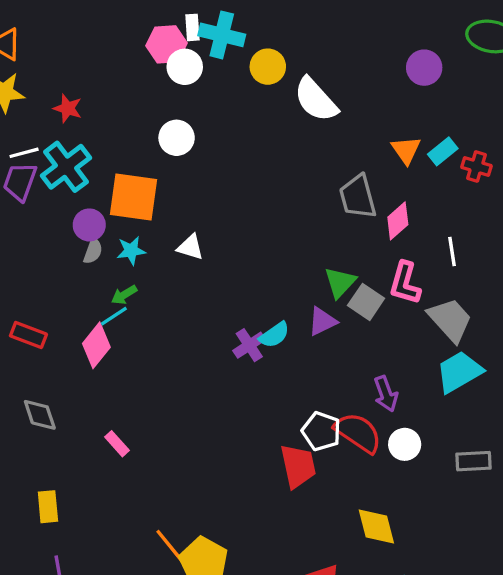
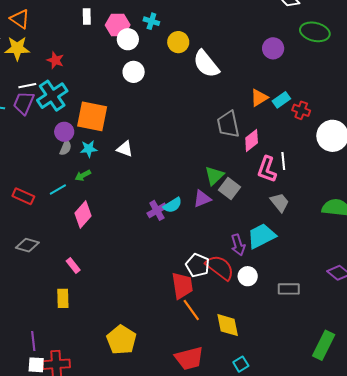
white rectangle: (192, 27) -> (87, 17), moved
cyan cross: (222, 35) -> (151, 21), size x0.6
white circle: (177, 138) -> (134, 72), moved
orange triangle: (406, 150) -> (259, 98), turned 30
pink L-shape: (405, 283) -> (267, 169), moved
cyan line: (114, 316) -> (58, 189), moved
gray trapezoid: (450, 320) -> (280, 202), size x0.7
pink diamond: (96, 345) -> (83, 214), moved
cyan trapezoid: (459, 372) -> (261, 236), moved
gray diamond: (40, 415) -> (27, 245), turned -60
yellow rectangle: (48, 507) -> (63, 298), moved
orange line: (170, 546) -> (191, 310), moved

